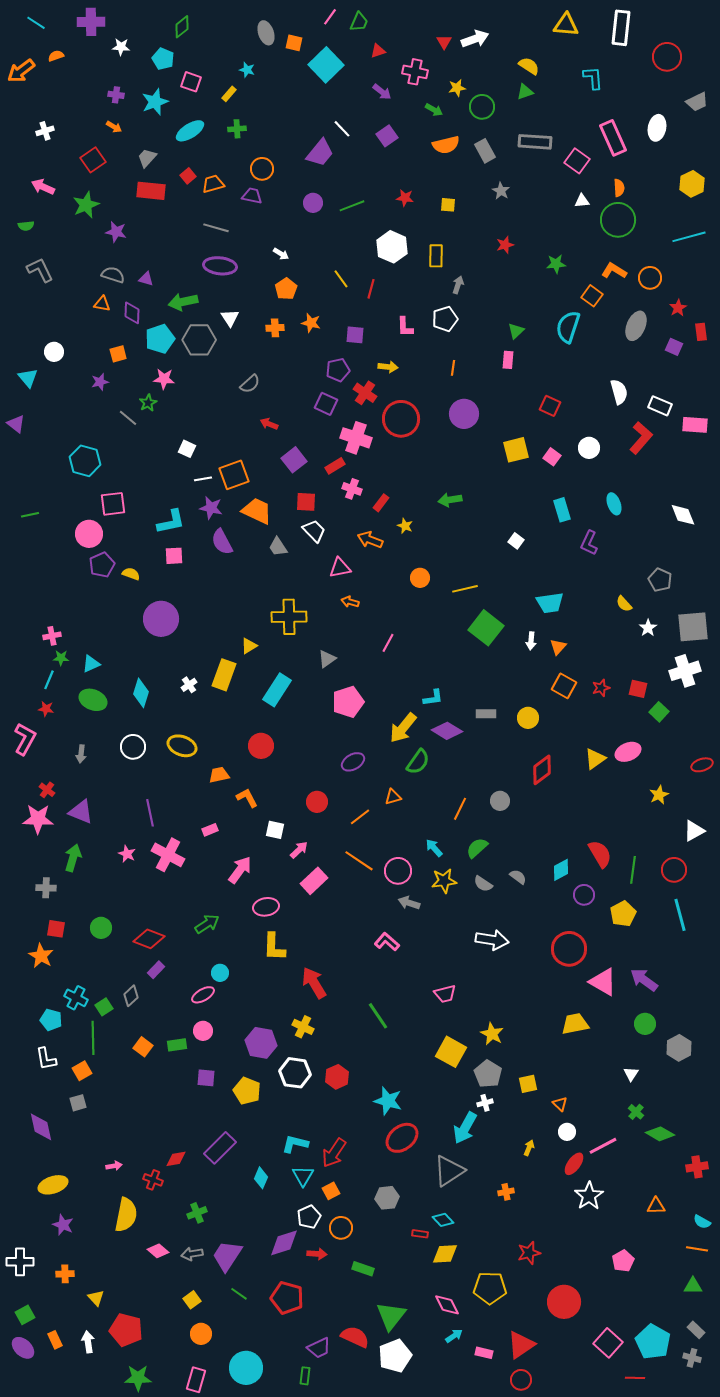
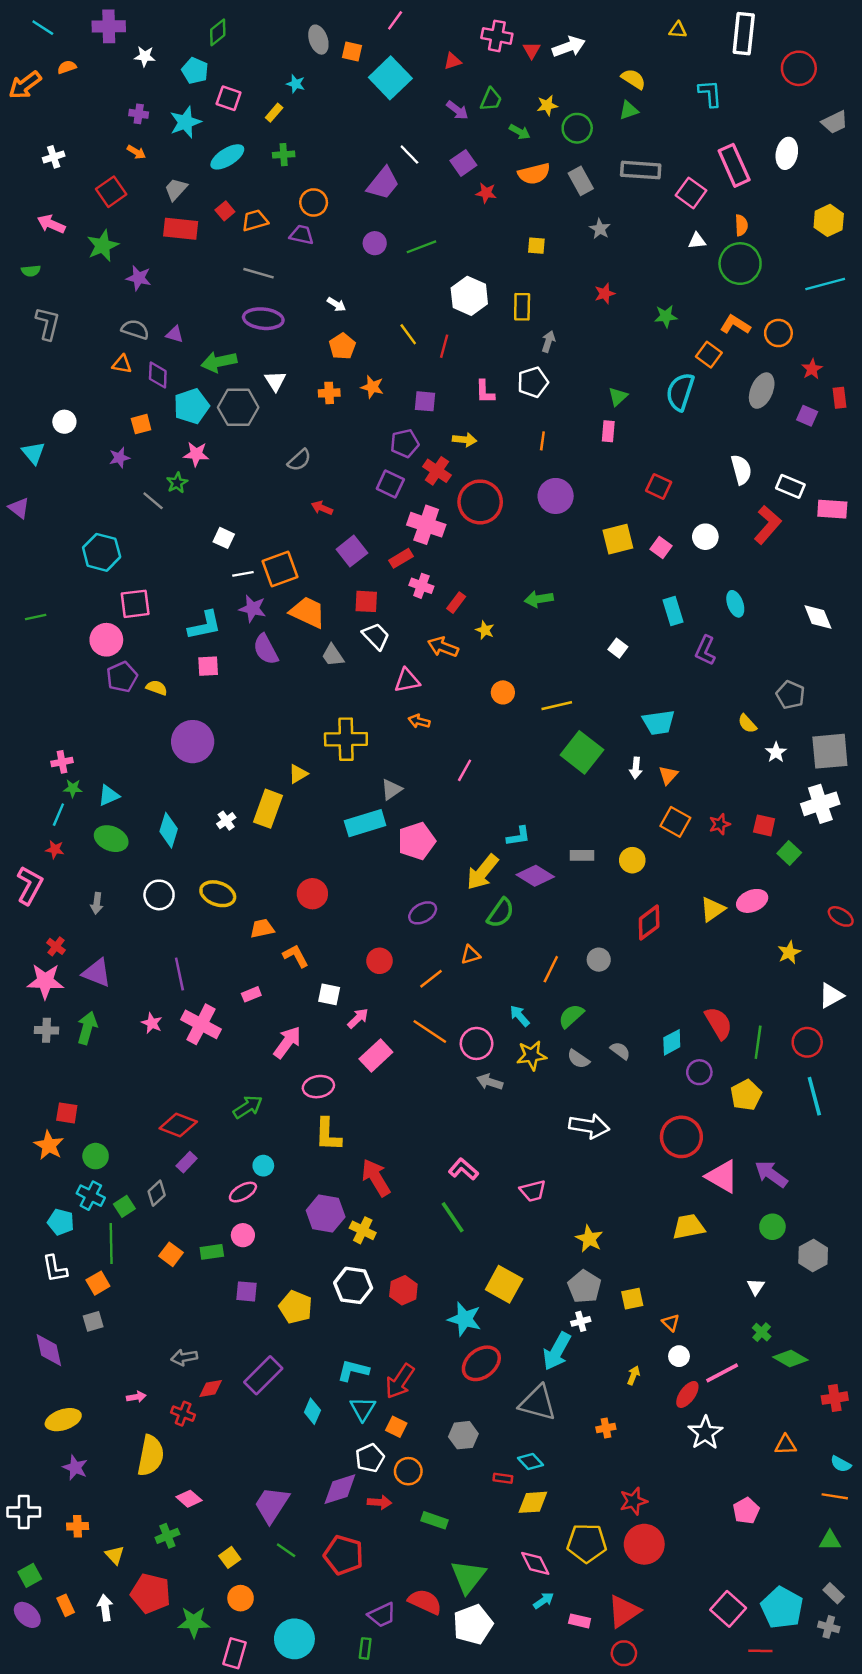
green trapezoid: (359, 22) -> (491, 99), moved
yellow triangle: (566, 25) -> (678, 30), size x0.6
pink cross: (415, 72) -> (497, 36), moved
red star: (405, 198) -> (486, 193), moved
gray L-shape: (40, 270) -> (48, 323), turned 40
cyan rectangle: (277, 690) -> (365, 823), moved, turned 40
red ellipse: (702, 765) -> (841, 916), turned 50
gray cross: (46, 888) -> (46, 1030), moved
green circle: (101, 928) -> (96, 1156), moved
pink L-shape: (387, 942) -> (463, 1169), moved
purple hexagon: (261, 1043) -> (326, 1214), moved
yellow square: (451, 1052) -> (504, 1284), moved
gray triangle: (449, 1171) -> (538, 1403), turned 48
orange square: (331, 1191) -> (396, 1427), turned -36
green cross: (197, 1213) -> (167, 1536), moved
gray arrow: (192, 1254) -> (184, 1357), moved
red circle: (564, 1302) -> (644, 1544), moved
green star: (138, 1378) -> (194, 1622), moved

